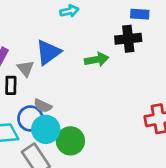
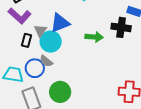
cyan circle: (46, 129) -> (51, 42), moved

